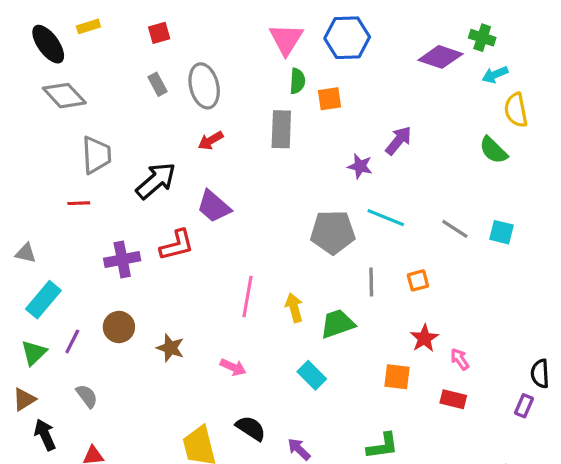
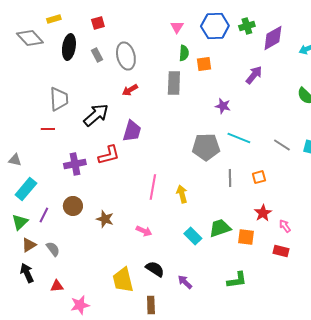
green cross: (482, 38) -> (247, 26), moved, turned -35
pink triangle: (286, 39) -> (177, 27), size x0.6
black ellipse: (48, 44) -> (69, 47), moved, turned 45
purple diamond: (440, 57) -> (273, 38), turned -48
gray diamond: (64, 96) -> (30, 38), moved
purple arrow: (399, 141) -> (254, 75), moved
purple trapezoid: (214, 206) -> (132, 131), turned -115
green trapezoid: (338, 324) -> (220, 228), moved
brown triangle: (24, 399) -> (29, 245), moved

